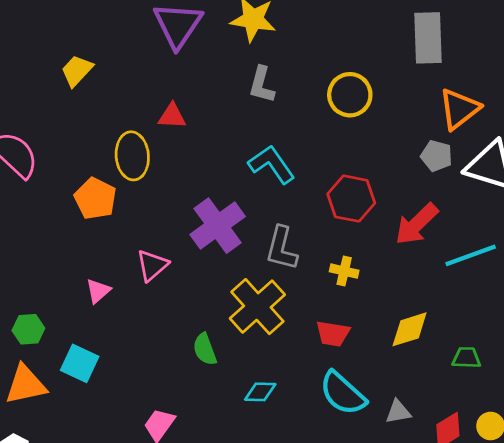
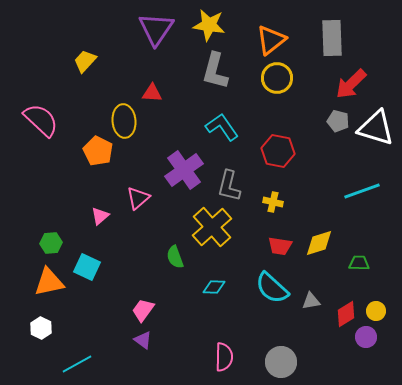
gray L-shape: (262, 85) -> (215, 71), size x1.4
orange triangle: (459, 109) -> (271, 40), moved
red arrow: (417, 224) -> (351, 84), moved
red trapezoid: (333, 334) -> (280, 246), moved

